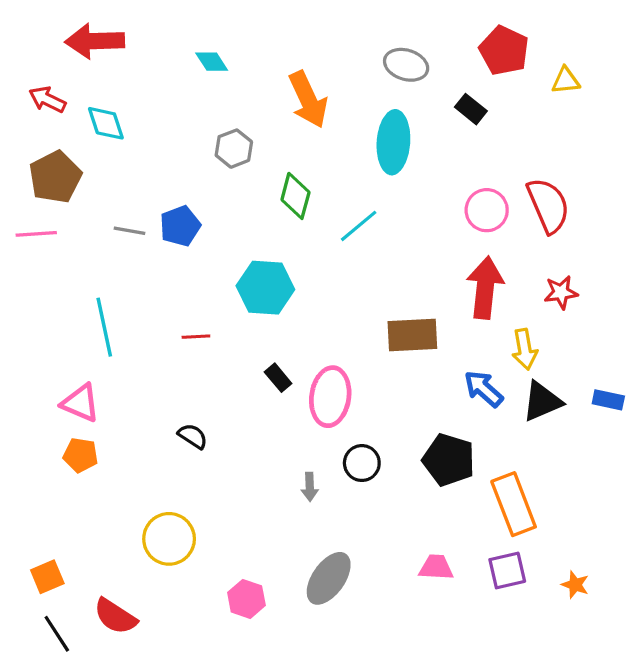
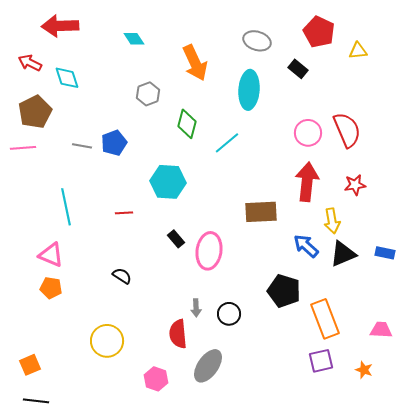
black circle: (362, 463) -> (229, 314), moved
pink trapezoid: (436, 567) -> (381, 330), moved
red semicircle: (115, 616) -> (178, 334), moved, turned 52
black line: (57, 634) -> (36, 401), turned -50

